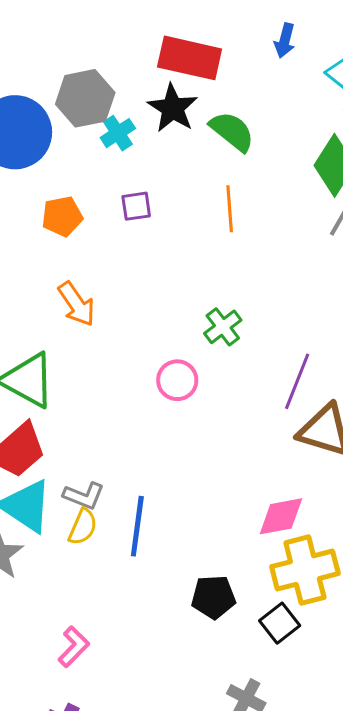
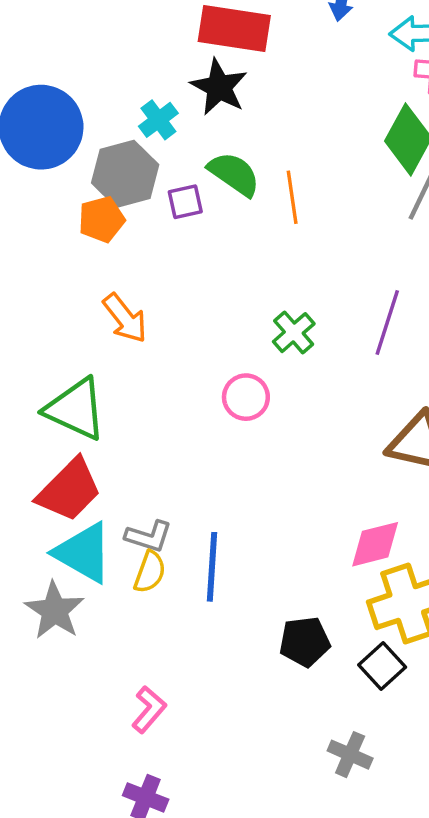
gray hexagon: (85, 98) -> (125, 174), moved
green semicircle: (232, 131) -> (234, 174), moved
purple line: (297, 381) -> (387, 323), moved

